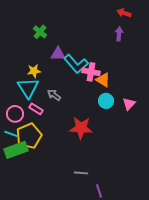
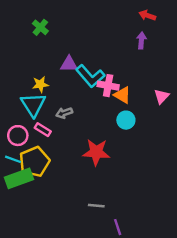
green cross: (40, 32) -> (40, 27), moved
gray arrow: (54, 95) -> (64, 113), turned -56
pink triangle: (129, 104) -> (162, 96), moved

